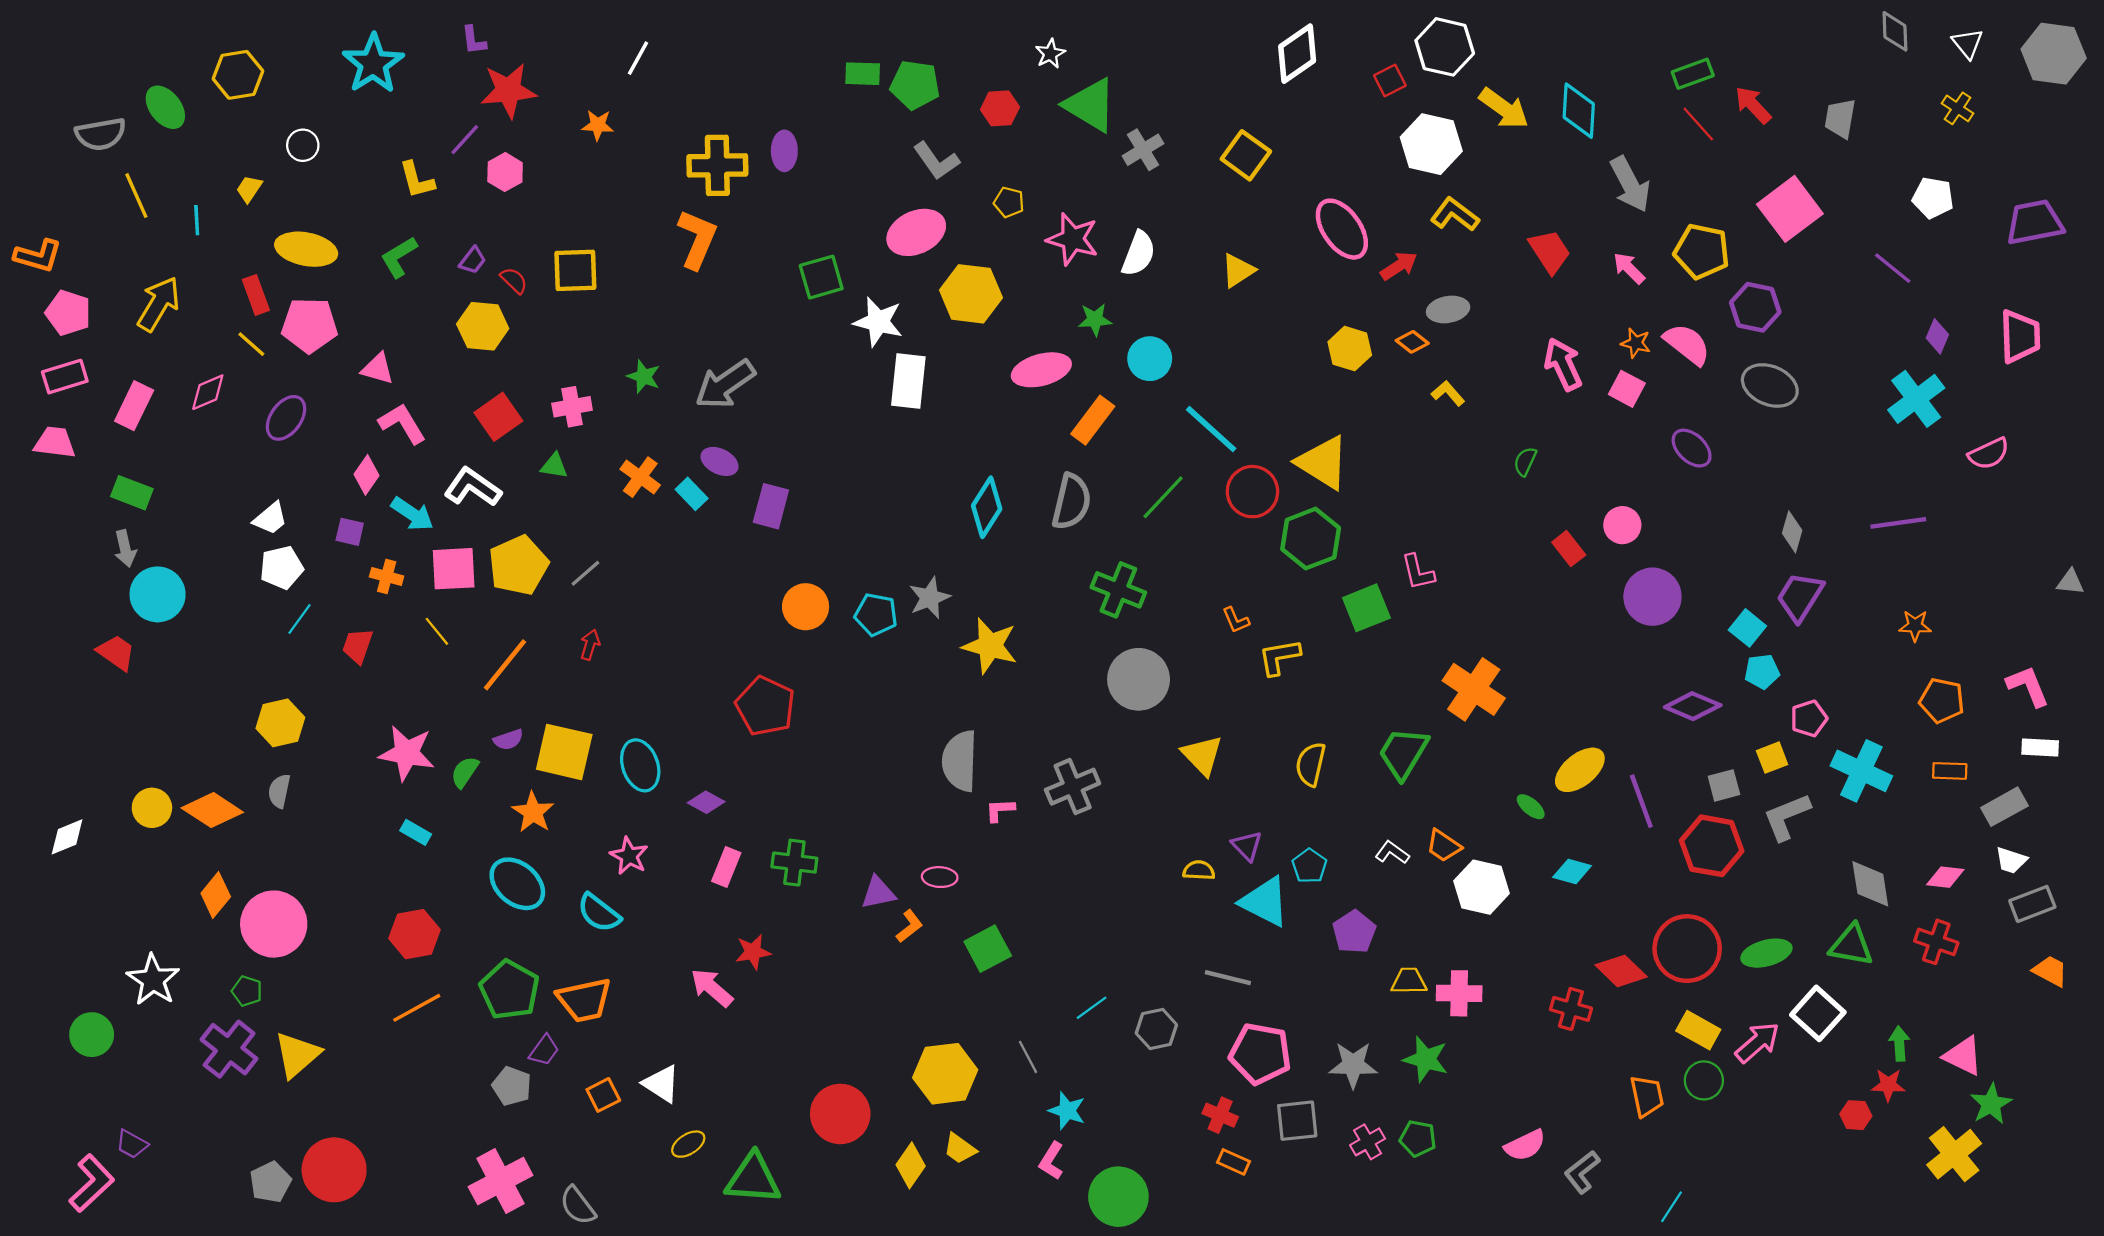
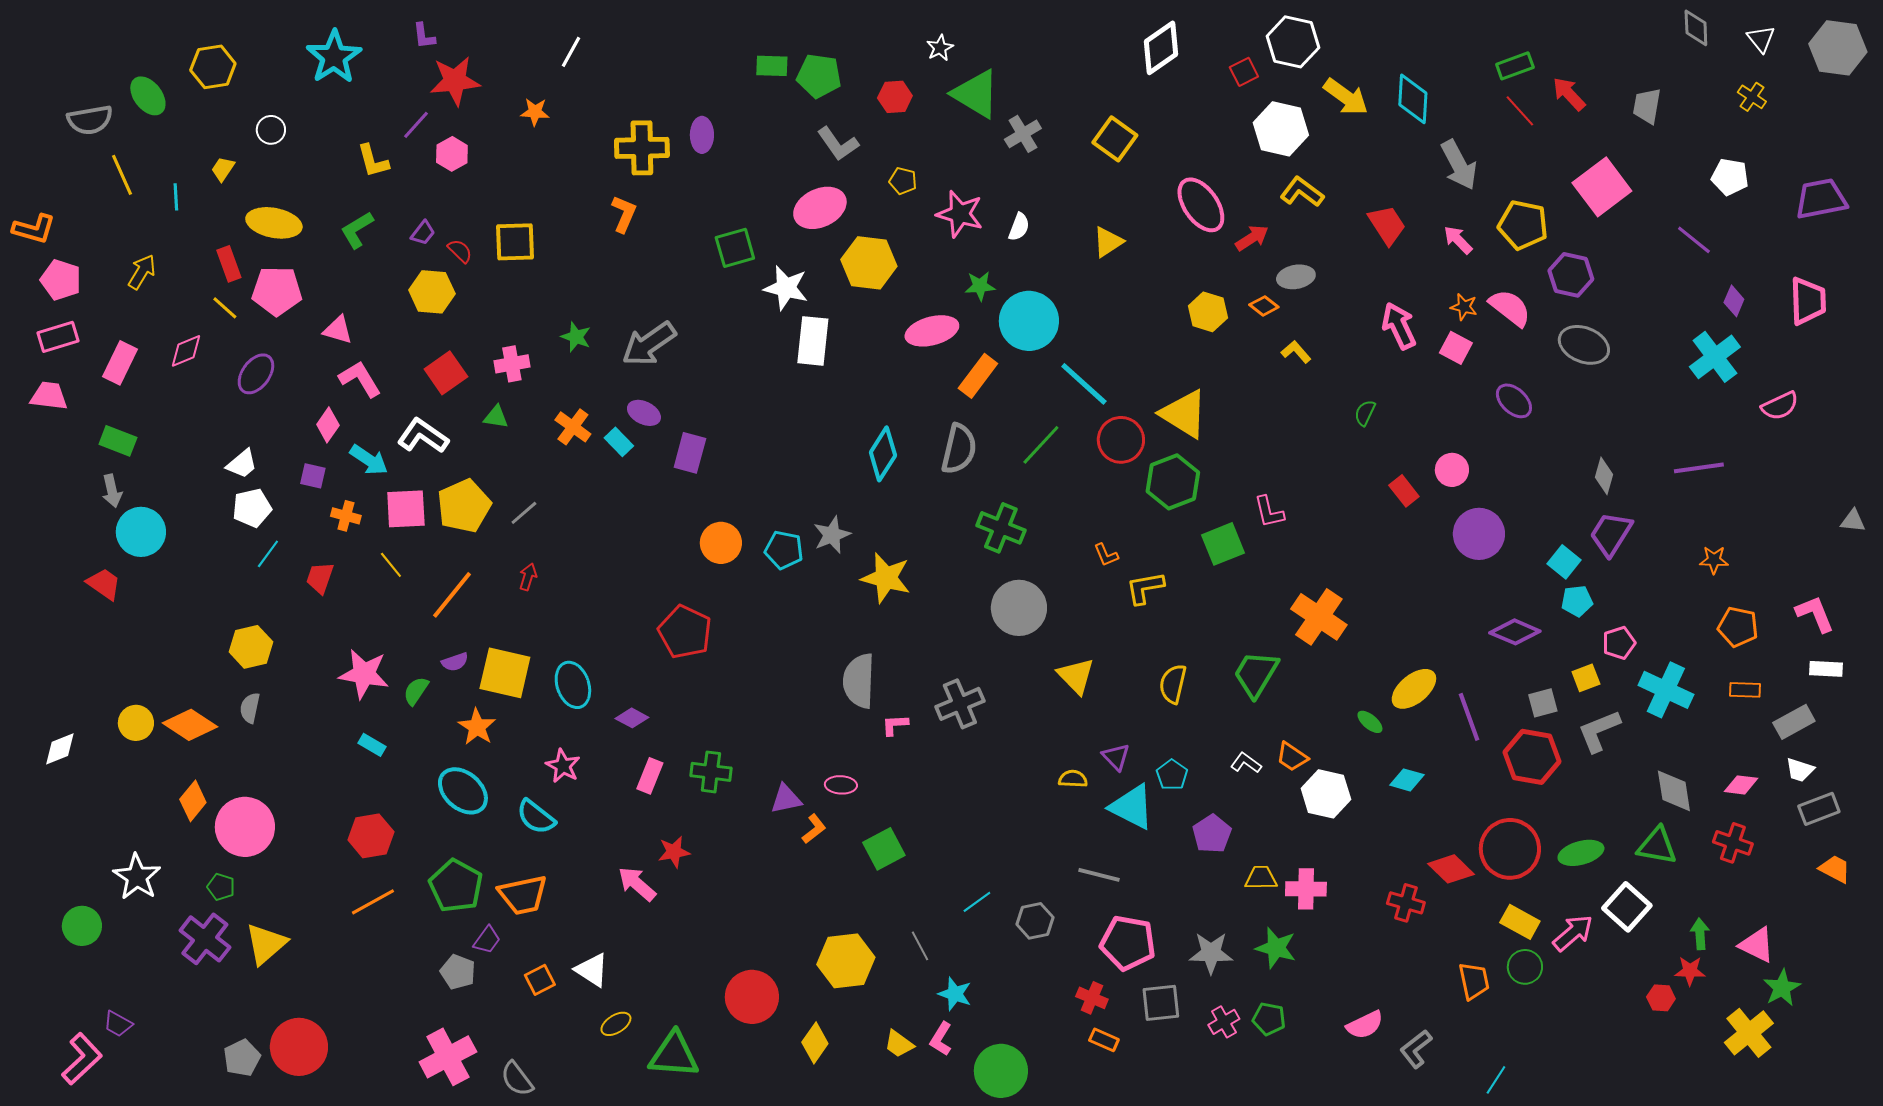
orange L-shape: (697, 239) -> (624, 214), size x0.7
white semicircle: (1139, 254) -> (1019, 227), size x0.7
yellow arrow: (159, 304) -> (142, 272), size x0.7
cyan circle: (1150, 359) -> (1029, 321), size x1.5
yellow trapezoid: (960, 1149) -> (899, 1044), moved

